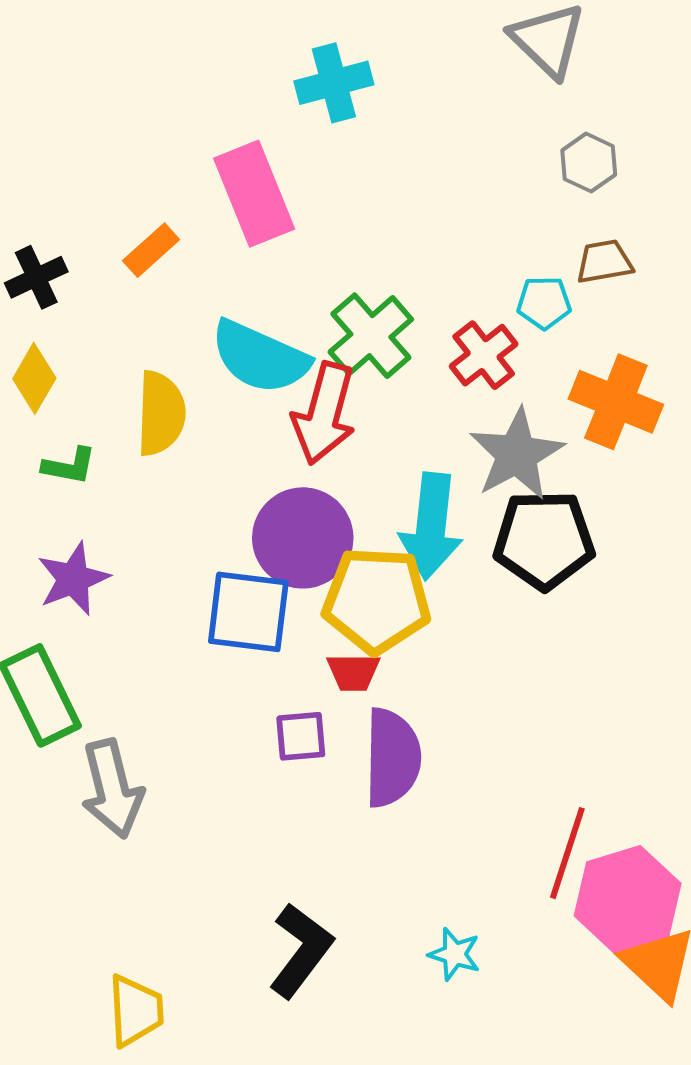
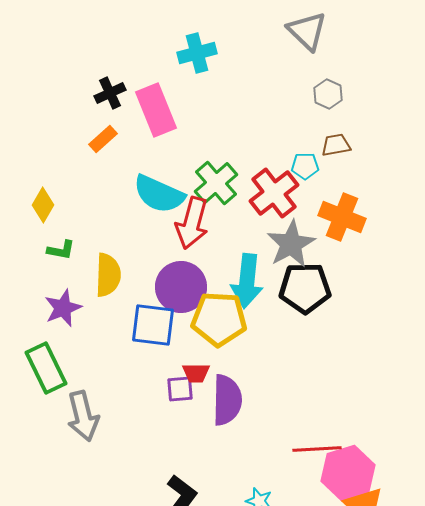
black cross: (36, 277) -> (110, 93), moved
red cross: (484, 355) -> (274, 193), size x1.4
yellow semicircle: (161, 413) -> (108, 275), moved
red trapezoid: (353, 672) -> (196, 373), moved
red line: (567, 853) -> (317, 449), turned 69

